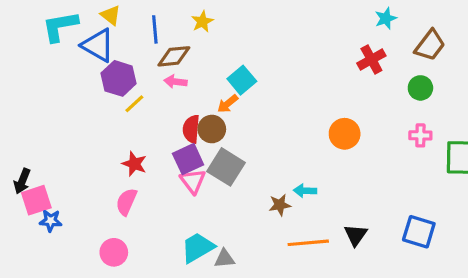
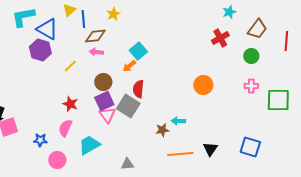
yellow triangle: (111, 15) -> (69, 10), moved, turned 40
purple hexagon: (119, 78) -> (40, 50), moved
red semicircle: (191, 129) -> (138, 89), moved
brown circle: (212, 129) -> (103, 82), moved
blue star: (51, 221) -> (40, 140), moved
cyan trapezoid: (198, 248) -> (89, 145), moved

